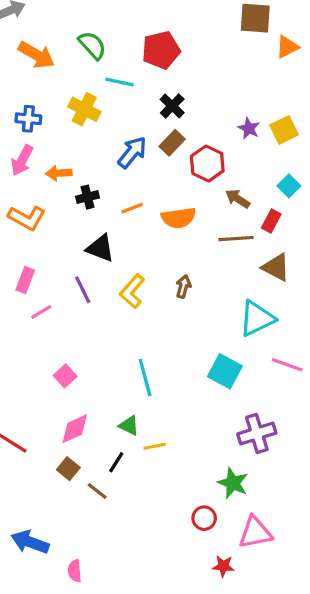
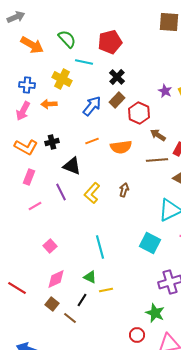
orange arrow: (59, 173) -> (49, 104), moved
black cross: (88, 197) -> (52, 142), moved
pink rectangle: (25, 280) -> (29, 177), moved

